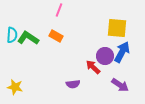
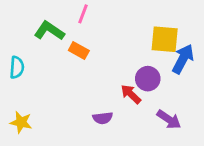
cyan semicircle: (12, 35) -> (17, 67), moved
green L-shape: (28, 38) -> (49, 31), moved
blue arrow: (122, 52) -> (183, 59), moved

